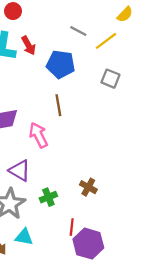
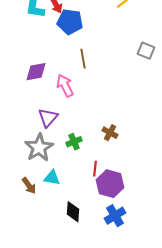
blue pentagon: (61, 64) -> (70, 22), moved
gray square: (110, 79) -> (146, 51), moved
purple triangle: (20, 170) -> (48, 118), turned 40

